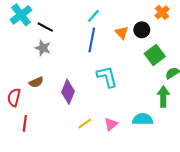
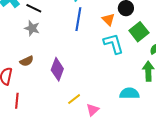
orange triangle: (122, 33) -> (108, 19), moved
cyan L-shape: (107, 77) -> (113, 44), moved
pink triangle: (111, 124) -> (93, 110), moved

